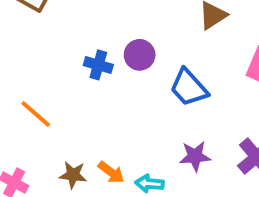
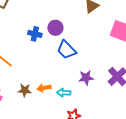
blue trapezoid: (189, 88) -> (66, 50), moved
orange arrow: (111, 172) -> (44, 88), turned 136

